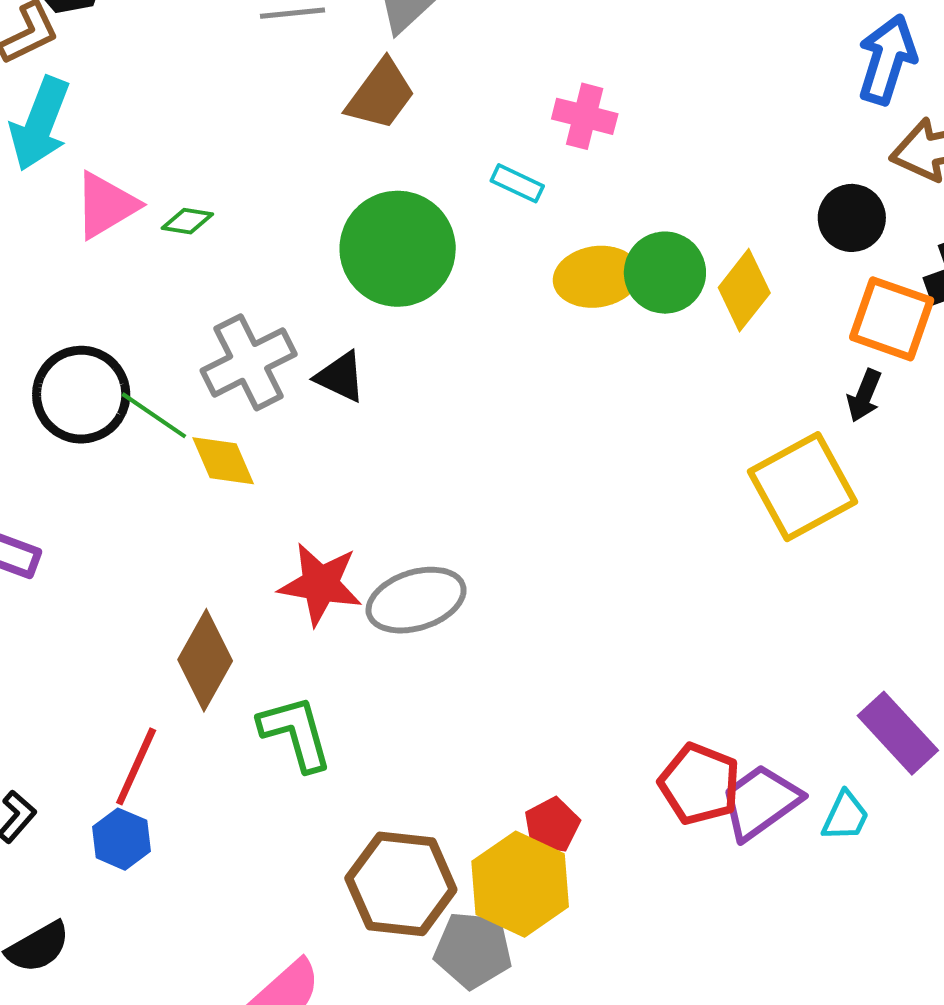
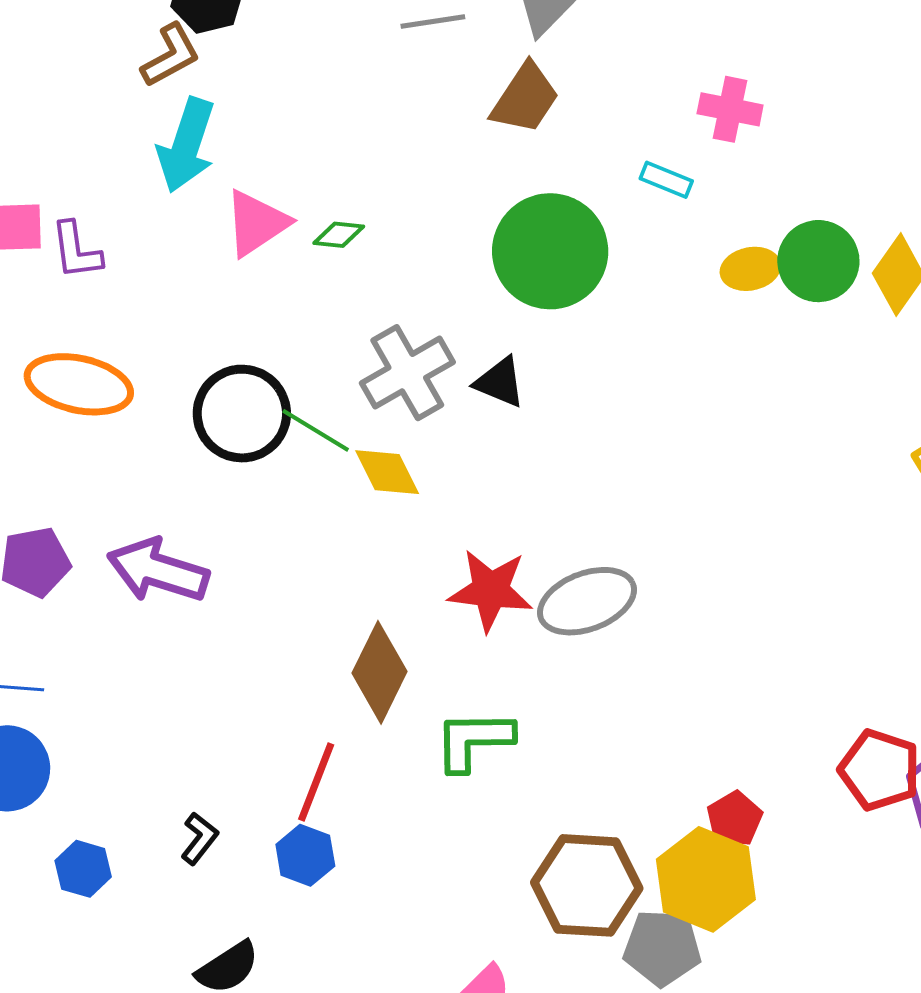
yellow ellipse: (597, 277) -> (750, 269), size x0.7
green L-shape: (296, 733) -> (474, 740), turned -72

